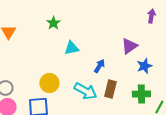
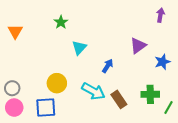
cyan triangle: (71, 48) -> (79, 48), turned -35
blue star: (144, 66) -> (162, 62), moved
brown rectangle: (110, 89) -> (119, 99), moved, turned -48

